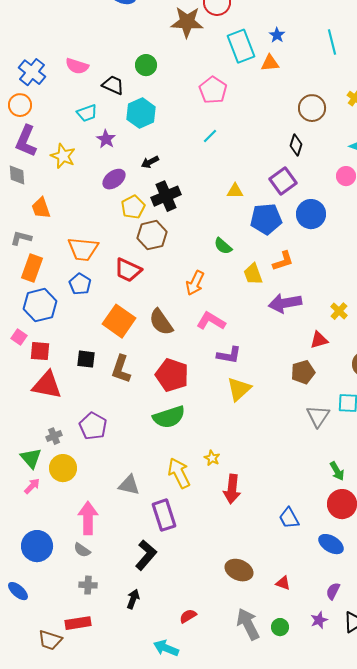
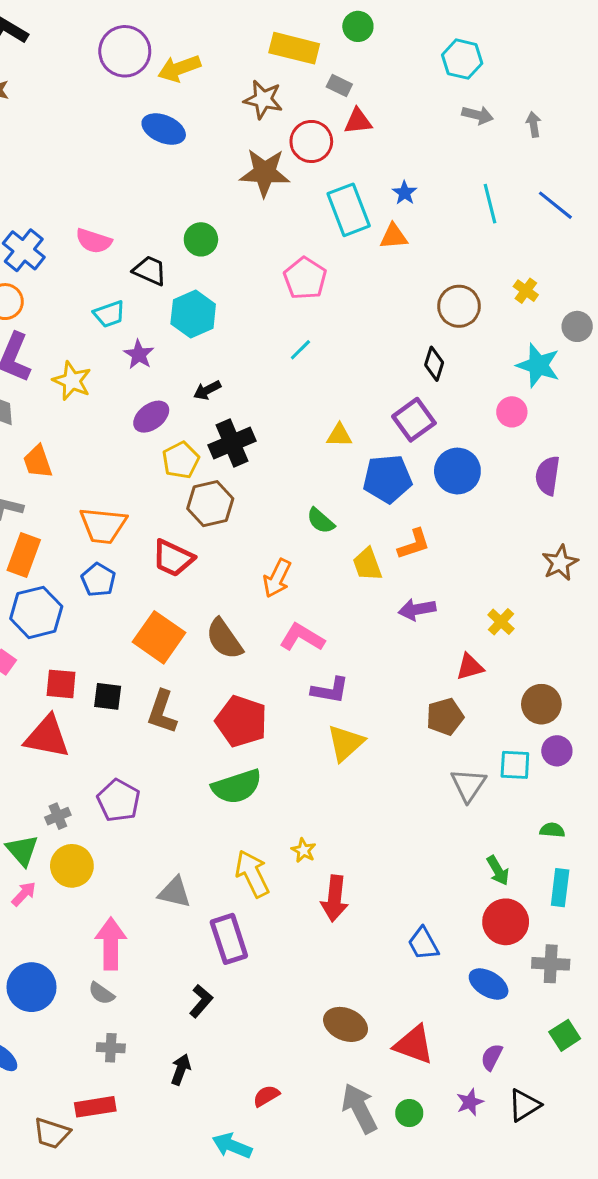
purple arrow: (285, 303) -> (417, 609), size x0.7
red square: (40, 351) -> (61, 684), moved
black L-shape: (146, 555) -> (201, 1001), size x0.7
red triangle: (283, 583) -> (414, 1045), size x1.8

